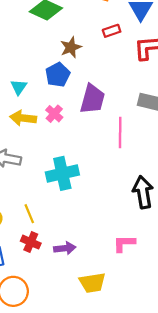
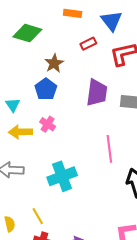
purple trapezoid: (92, 99) -> (97, 93), moved
pink line: (120, 132) -> (109, 149), moved

